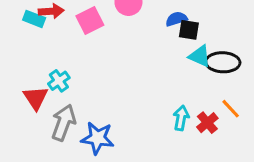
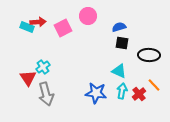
black square: (189, 30) -> (122, 43), moved
cyan triangle: (200, 56) -> (119, 71), moved
gray arrow: (63, 123) -> (46, 94), turned 145
blue star: (98, 138) -> (96, 93), moved

